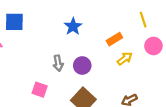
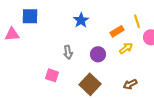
yellow line: (143, 20) -> (137, 21), moved
purple circle: (82, 65) -> (98, 54), moved

